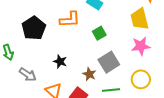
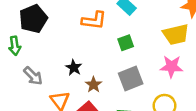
yellow trapezoid: (140, 19) -> (176, 34), turned -100
black pentagon: (34, 28) -> (33, 19), moved
brown star: (89, 74) -> (94, 85), moved

